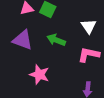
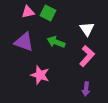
pink L-shape: (89, 55) -> (87, 56), turned 120

